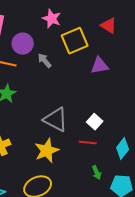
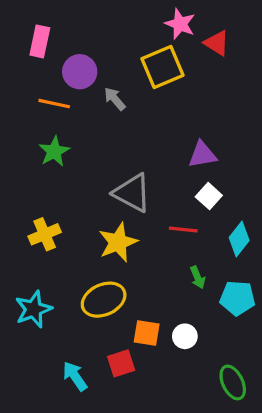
pink star: (52, 19) -> (180, 24), moved
purple triangle: (100, 66) -> (202, 155), moved
white square: (95, 122) -> (209, 196), moved

